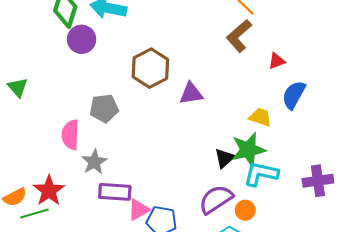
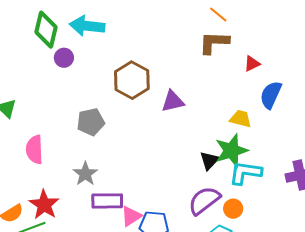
brown L-shape: (239, 36) -> (214, 43), turned 48
purple circle: (82, 39) -> (64, 58), size x0.7
pink semicircle: (70, 135) -> (34, 150), moved

